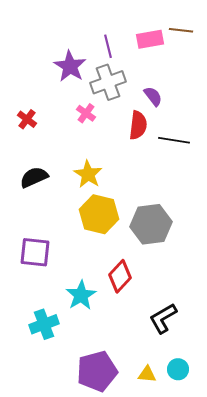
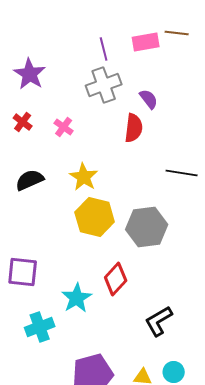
purple star: (70, 66) -> (30, 74), moved
pink cross: (86, 113) -> (64, 127), moved
black line: (174, 140) -> (182, 173), moved
purple square: (35, 252) -> (23, 272), moved

